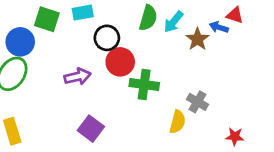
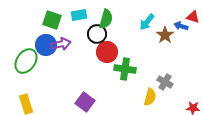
green semicircle: (148, 18) -> (106, 19), moved
blue circle: (20, 42) -> (46, 45), moved
purple arrow: (78, 77) -> (61, 44), moved

